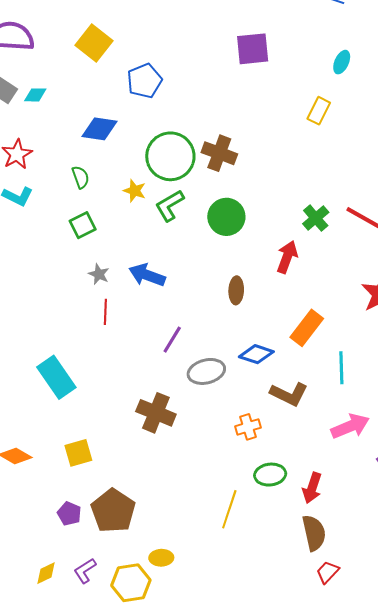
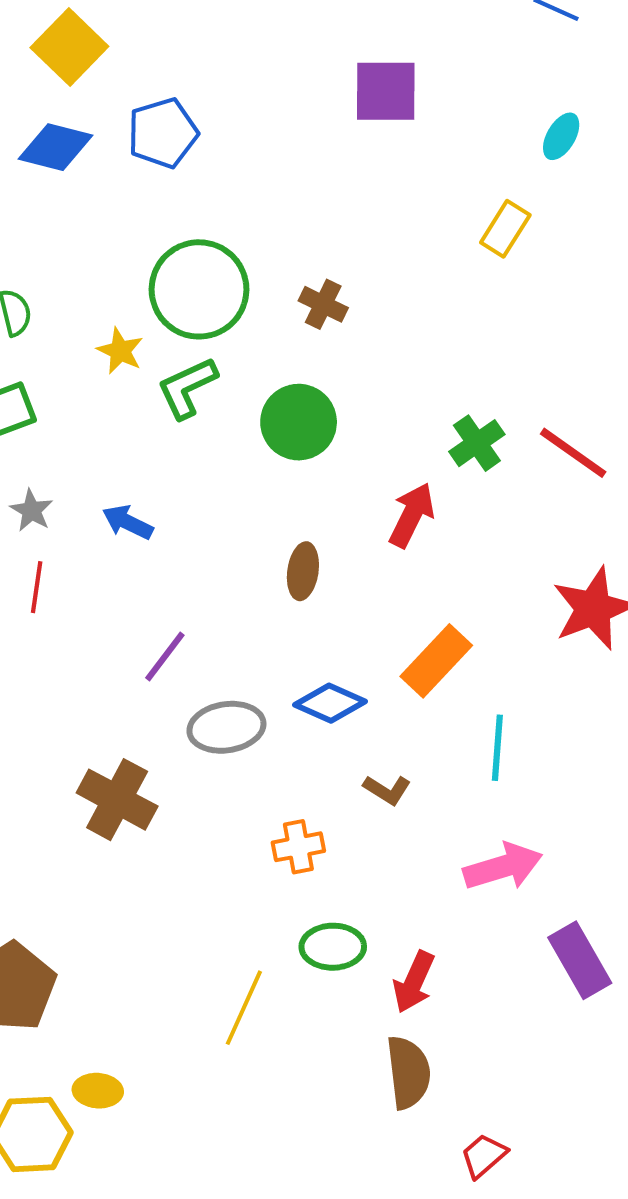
blue diamond: (99, 129) -> (56, 147), moved
brown cross: (219, 153) -> (323, 304), moved, size x0.7
blue arrow: (147, 275) -> (128, 522), size x0.7
brown L-shape: (289, 394) -> (387, 790), size x0.6
red trapezoid: (328, 572) -> (484, 1156), moved

